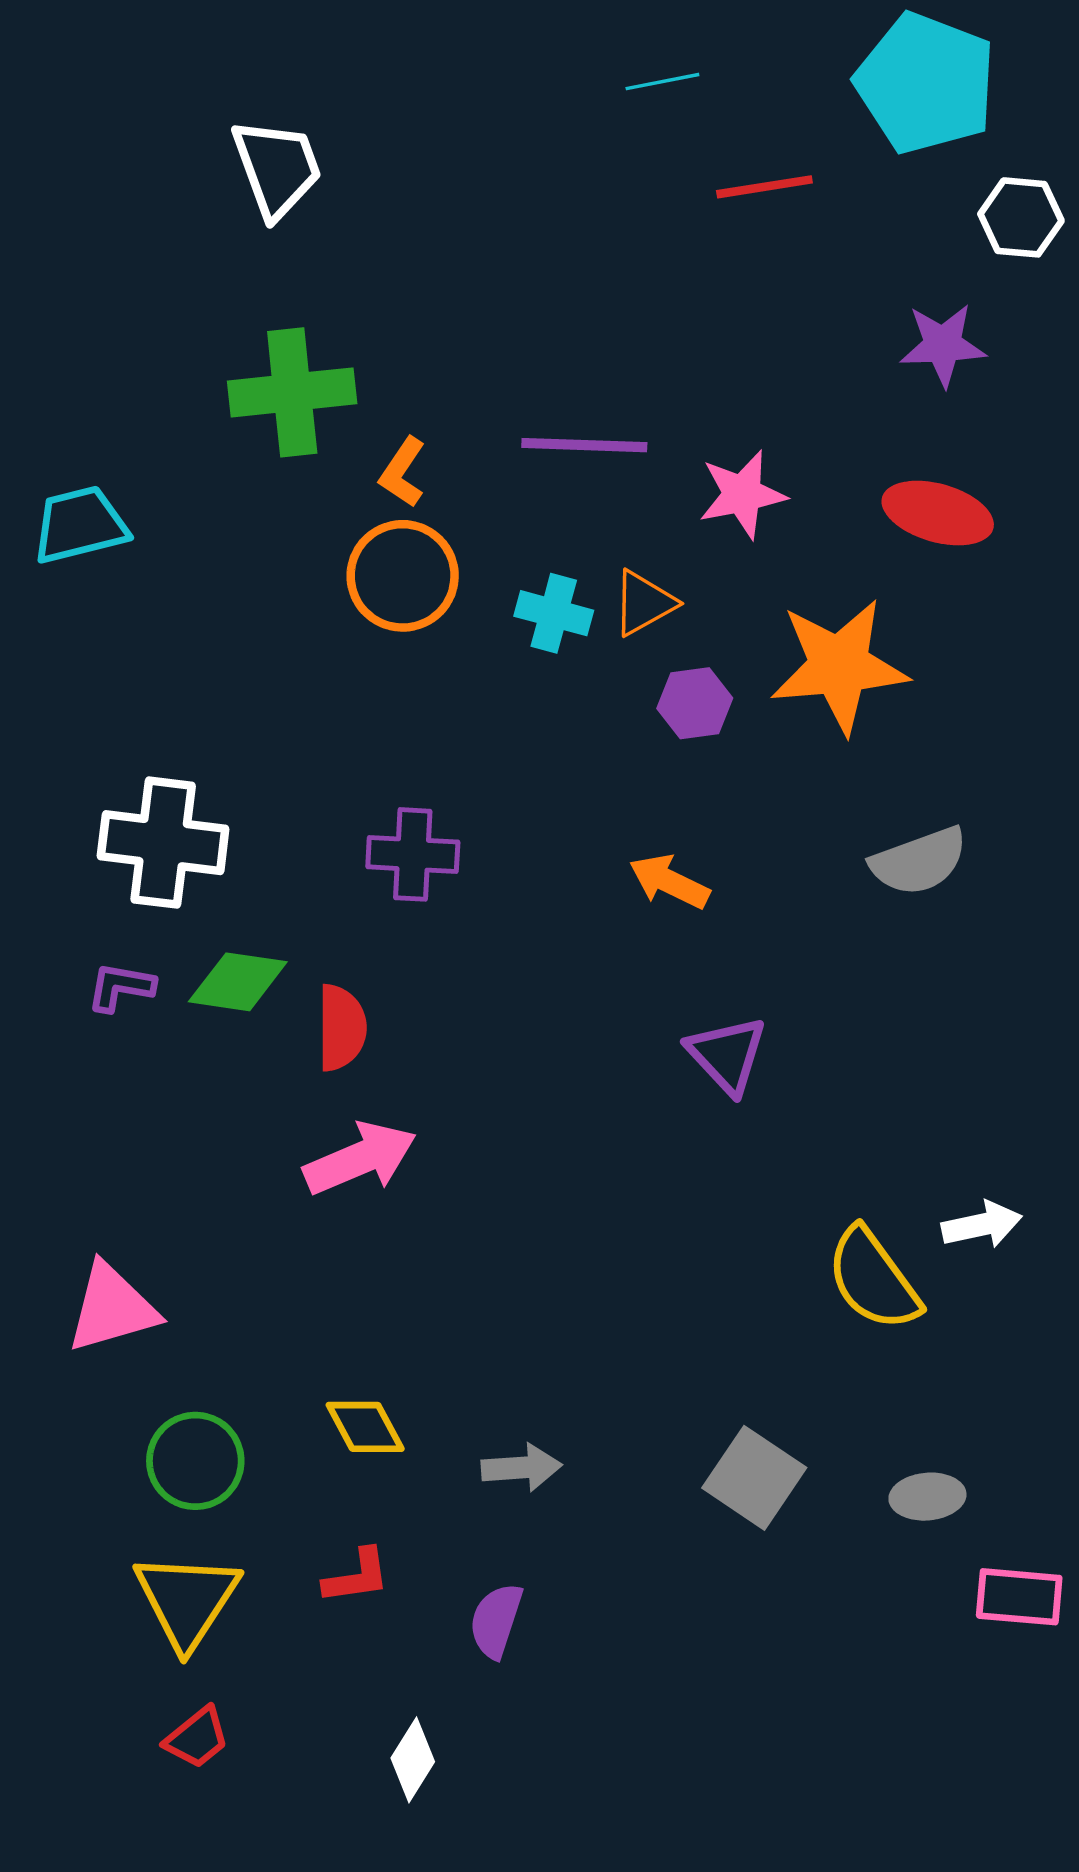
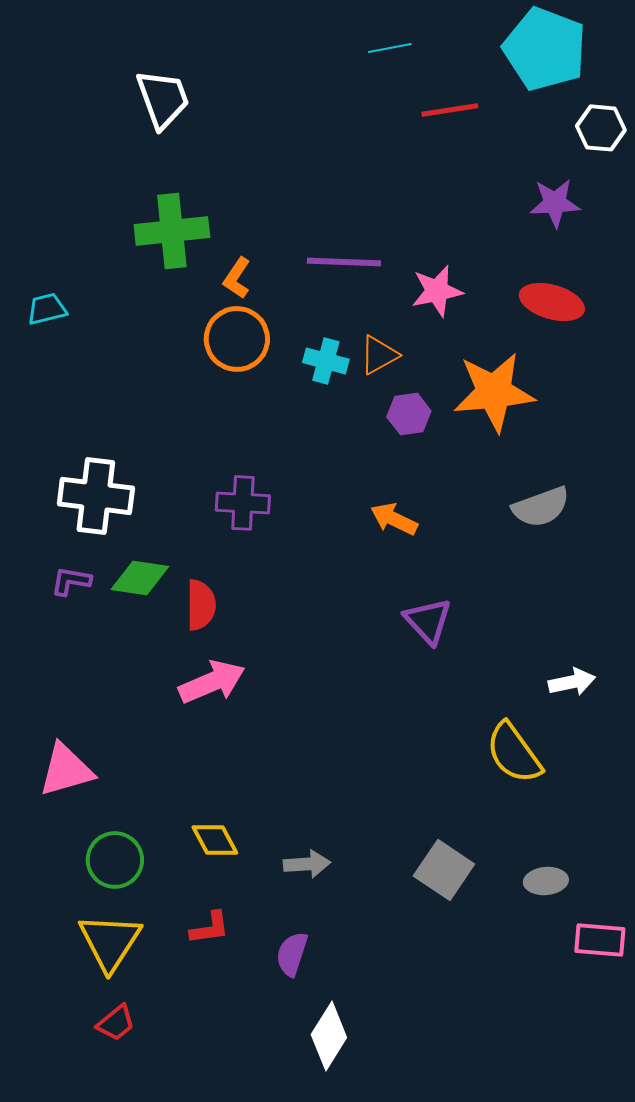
cyan trapezoid: (80, 525) -> (47, 309), size x0.7
white arrow: (982, 1225) -> (572, 682), moved
white diamond: (413, 1760) -> (329, 1036), moved, size x1.4

